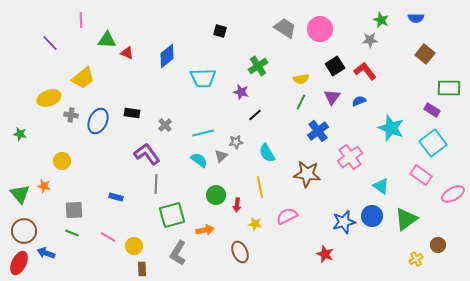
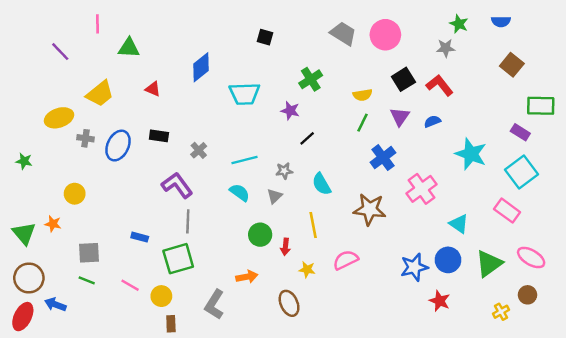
red triangle: (127, 53) -> (153, 89), moved
gray triangle: (221, 156) -> (275, 196), moved
pink ellipse: (453, 194) -> (531, 258), moved, turned 60
green square: (172, 215) -> (178, 259), moved
red star: (325, 254) -> (440, 301), moved

